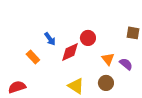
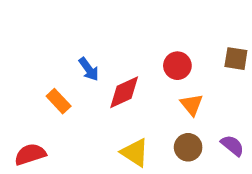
red circle: (88, 38) -> (177, 66), moved
purple semicircle: (126, 64) -> (232, 145), moved

